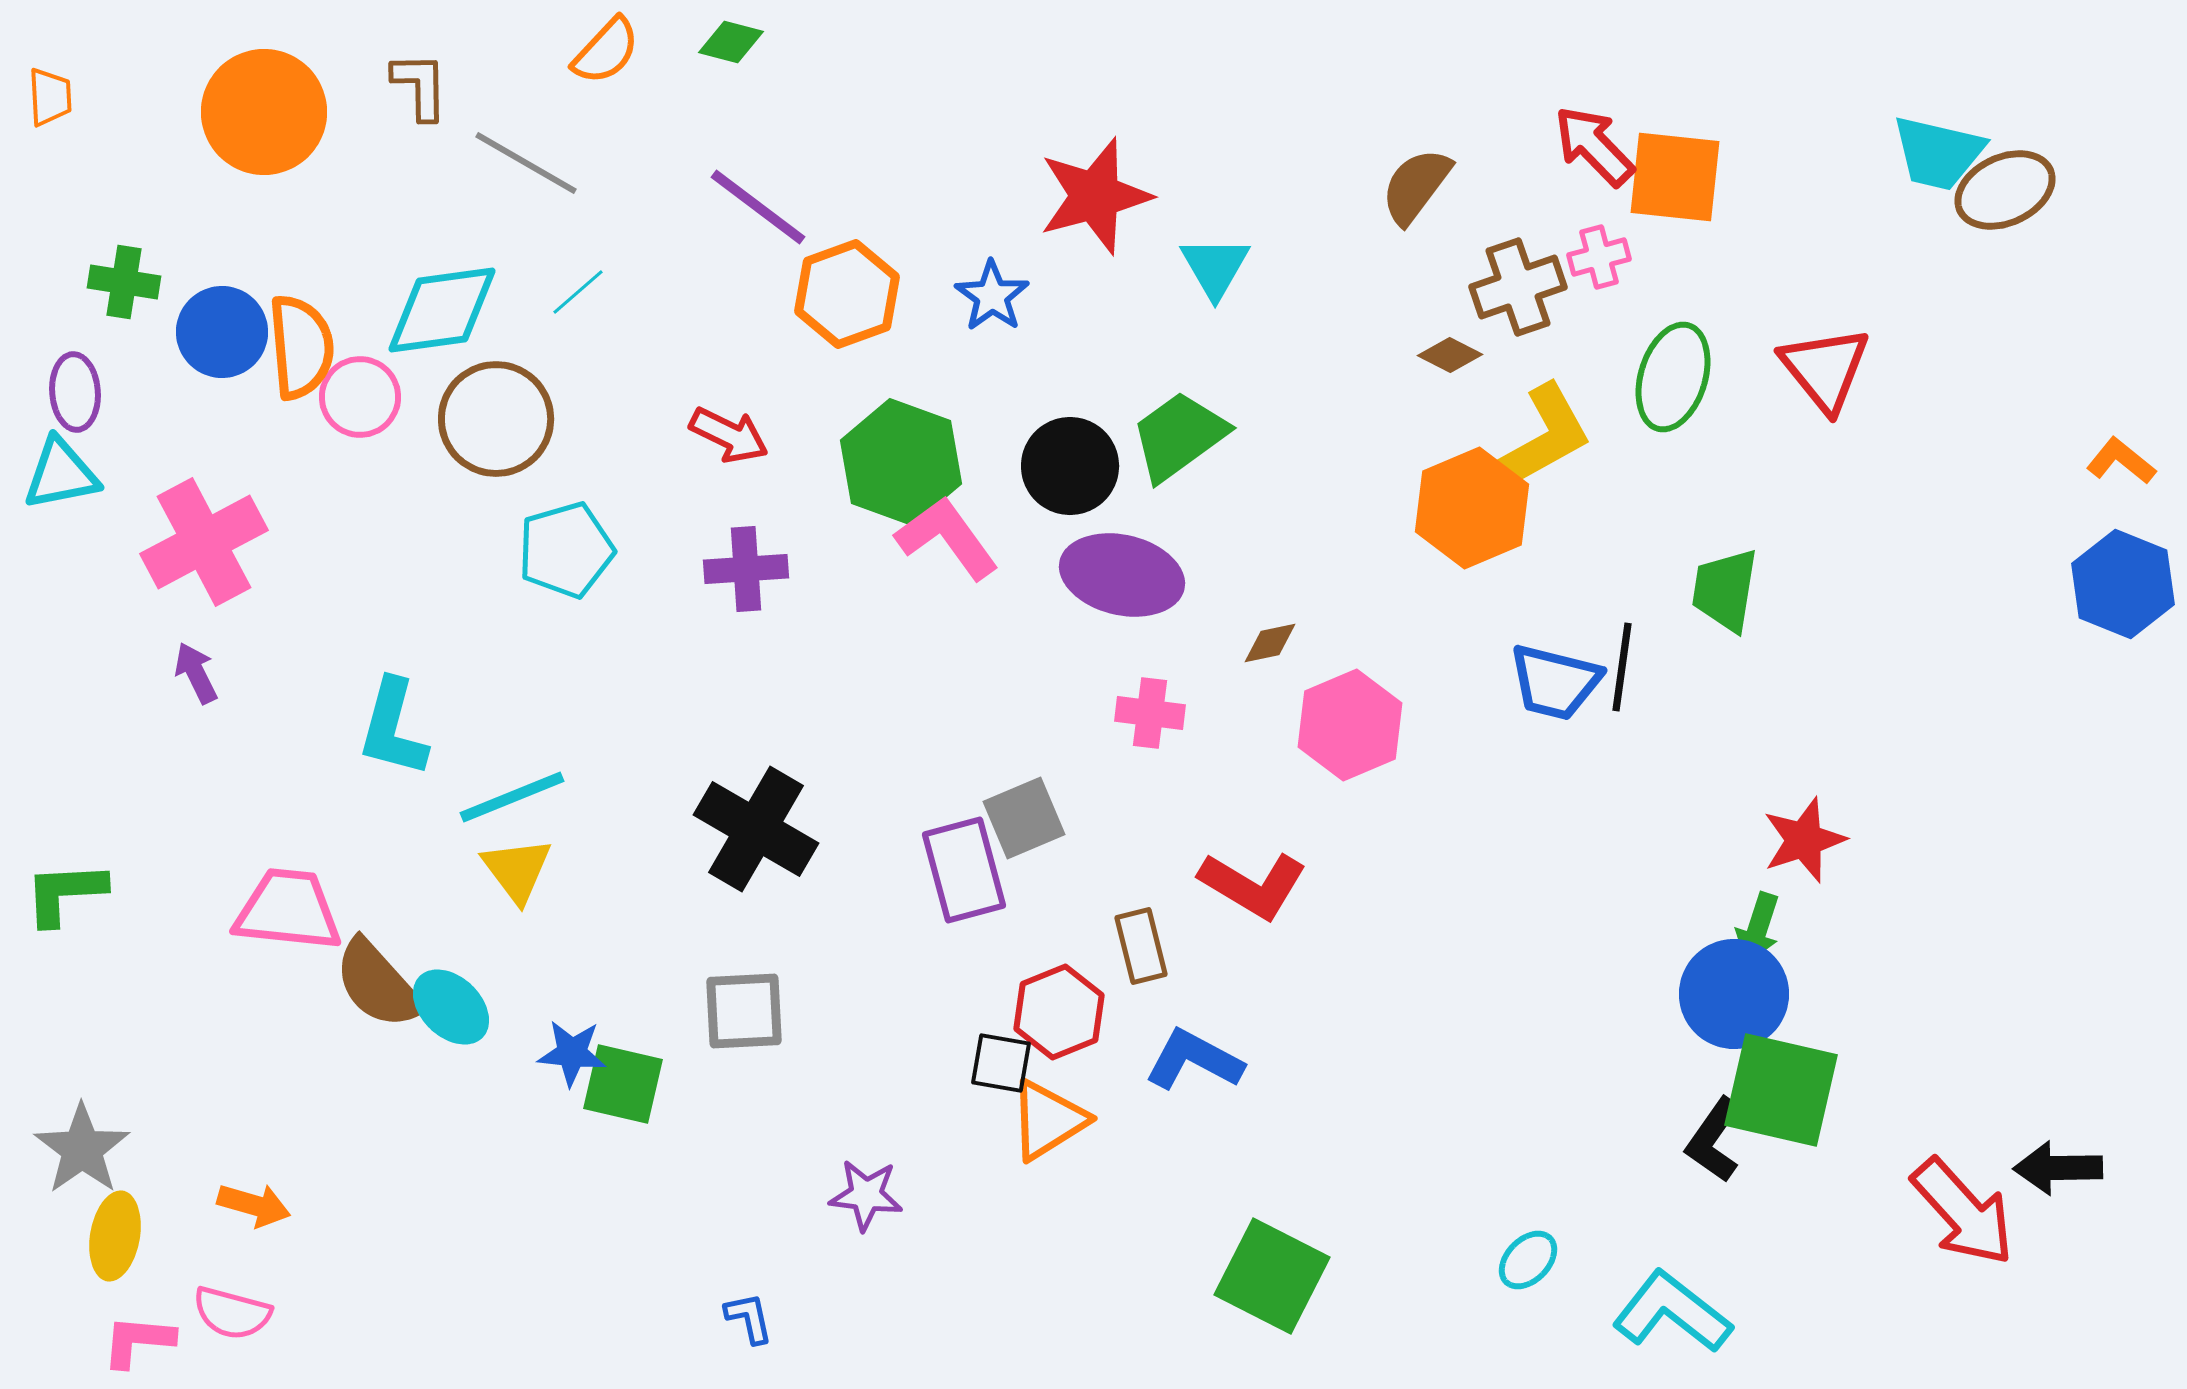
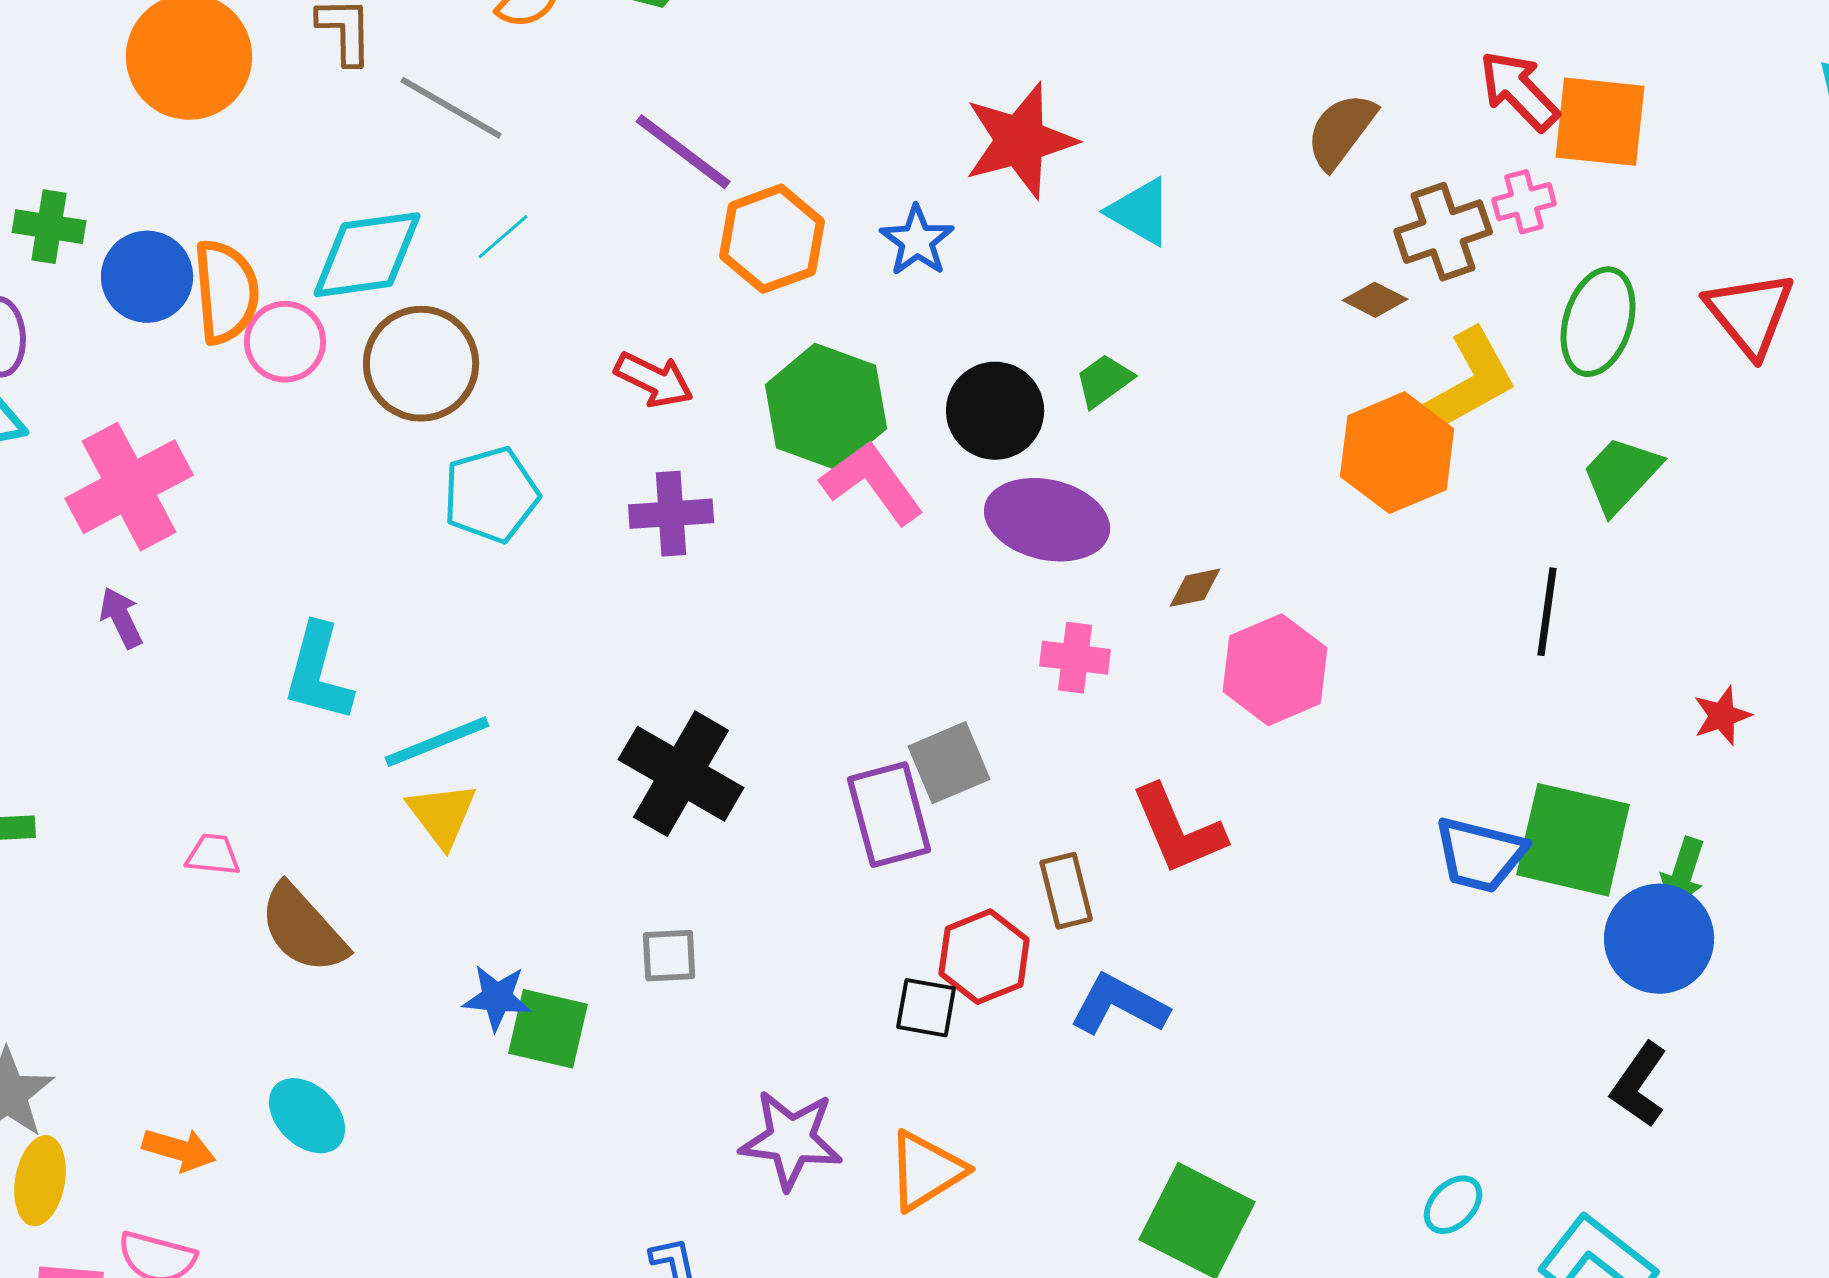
cyan triangle: (1215, 267) -> (1140, 212), turned -30
green trapezoid: (1179, 436) -> (1104, 381), size x0.6
green trapezoid: (1725, 590) -> (1621, 475), moved, turned 34
blue trapezoid: (1555, 682) -> (1480, 855), moved
red star: (1804, 840) -> (1722, 716), moved, size x0.7
red L-shape: (1253, 885) -> (1178, 830), turned 36
pink trapezoid: (288, 910) -> (213, 855), size x0.5
cyan ellipse: (451, 1007) -> (307, 1116), moved
gray square: (744, 1011) -> (669, 956), size x0.7
green square: (1781, 1090) -> (1573, 840), moved
orange triangle: (1048, 1120) -> (926, 1171), moved
purple star: (866, 1195) -> (791, 1140), size x1.4

